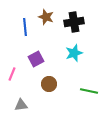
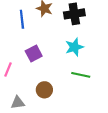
brown circle: (49, 84) -> (44, 90), moved
green line: (89, 91) -> (81, 75), moved

